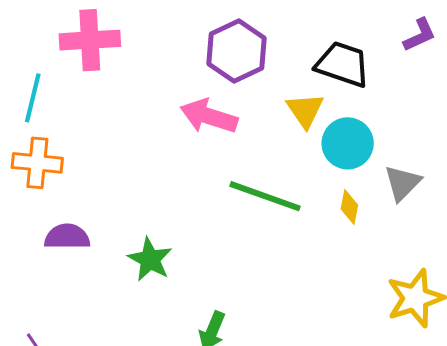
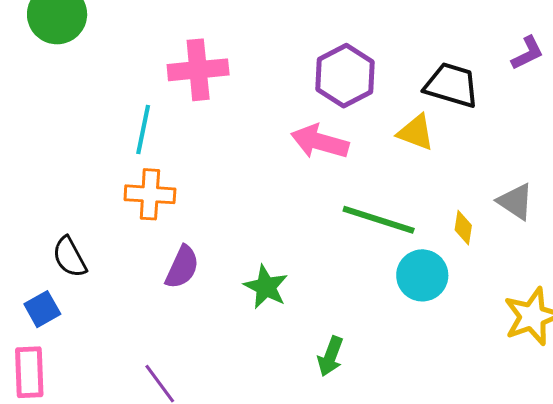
yellow triangle: (305, 110) -> (416, 132), turned -33
cyan circle: (348, 143) -> (422, 275), moved
gray triangle: (402, 183) -> (515, 202), turned -39
purple semicircle: (67, 237) -> (182, 267), turned 117

